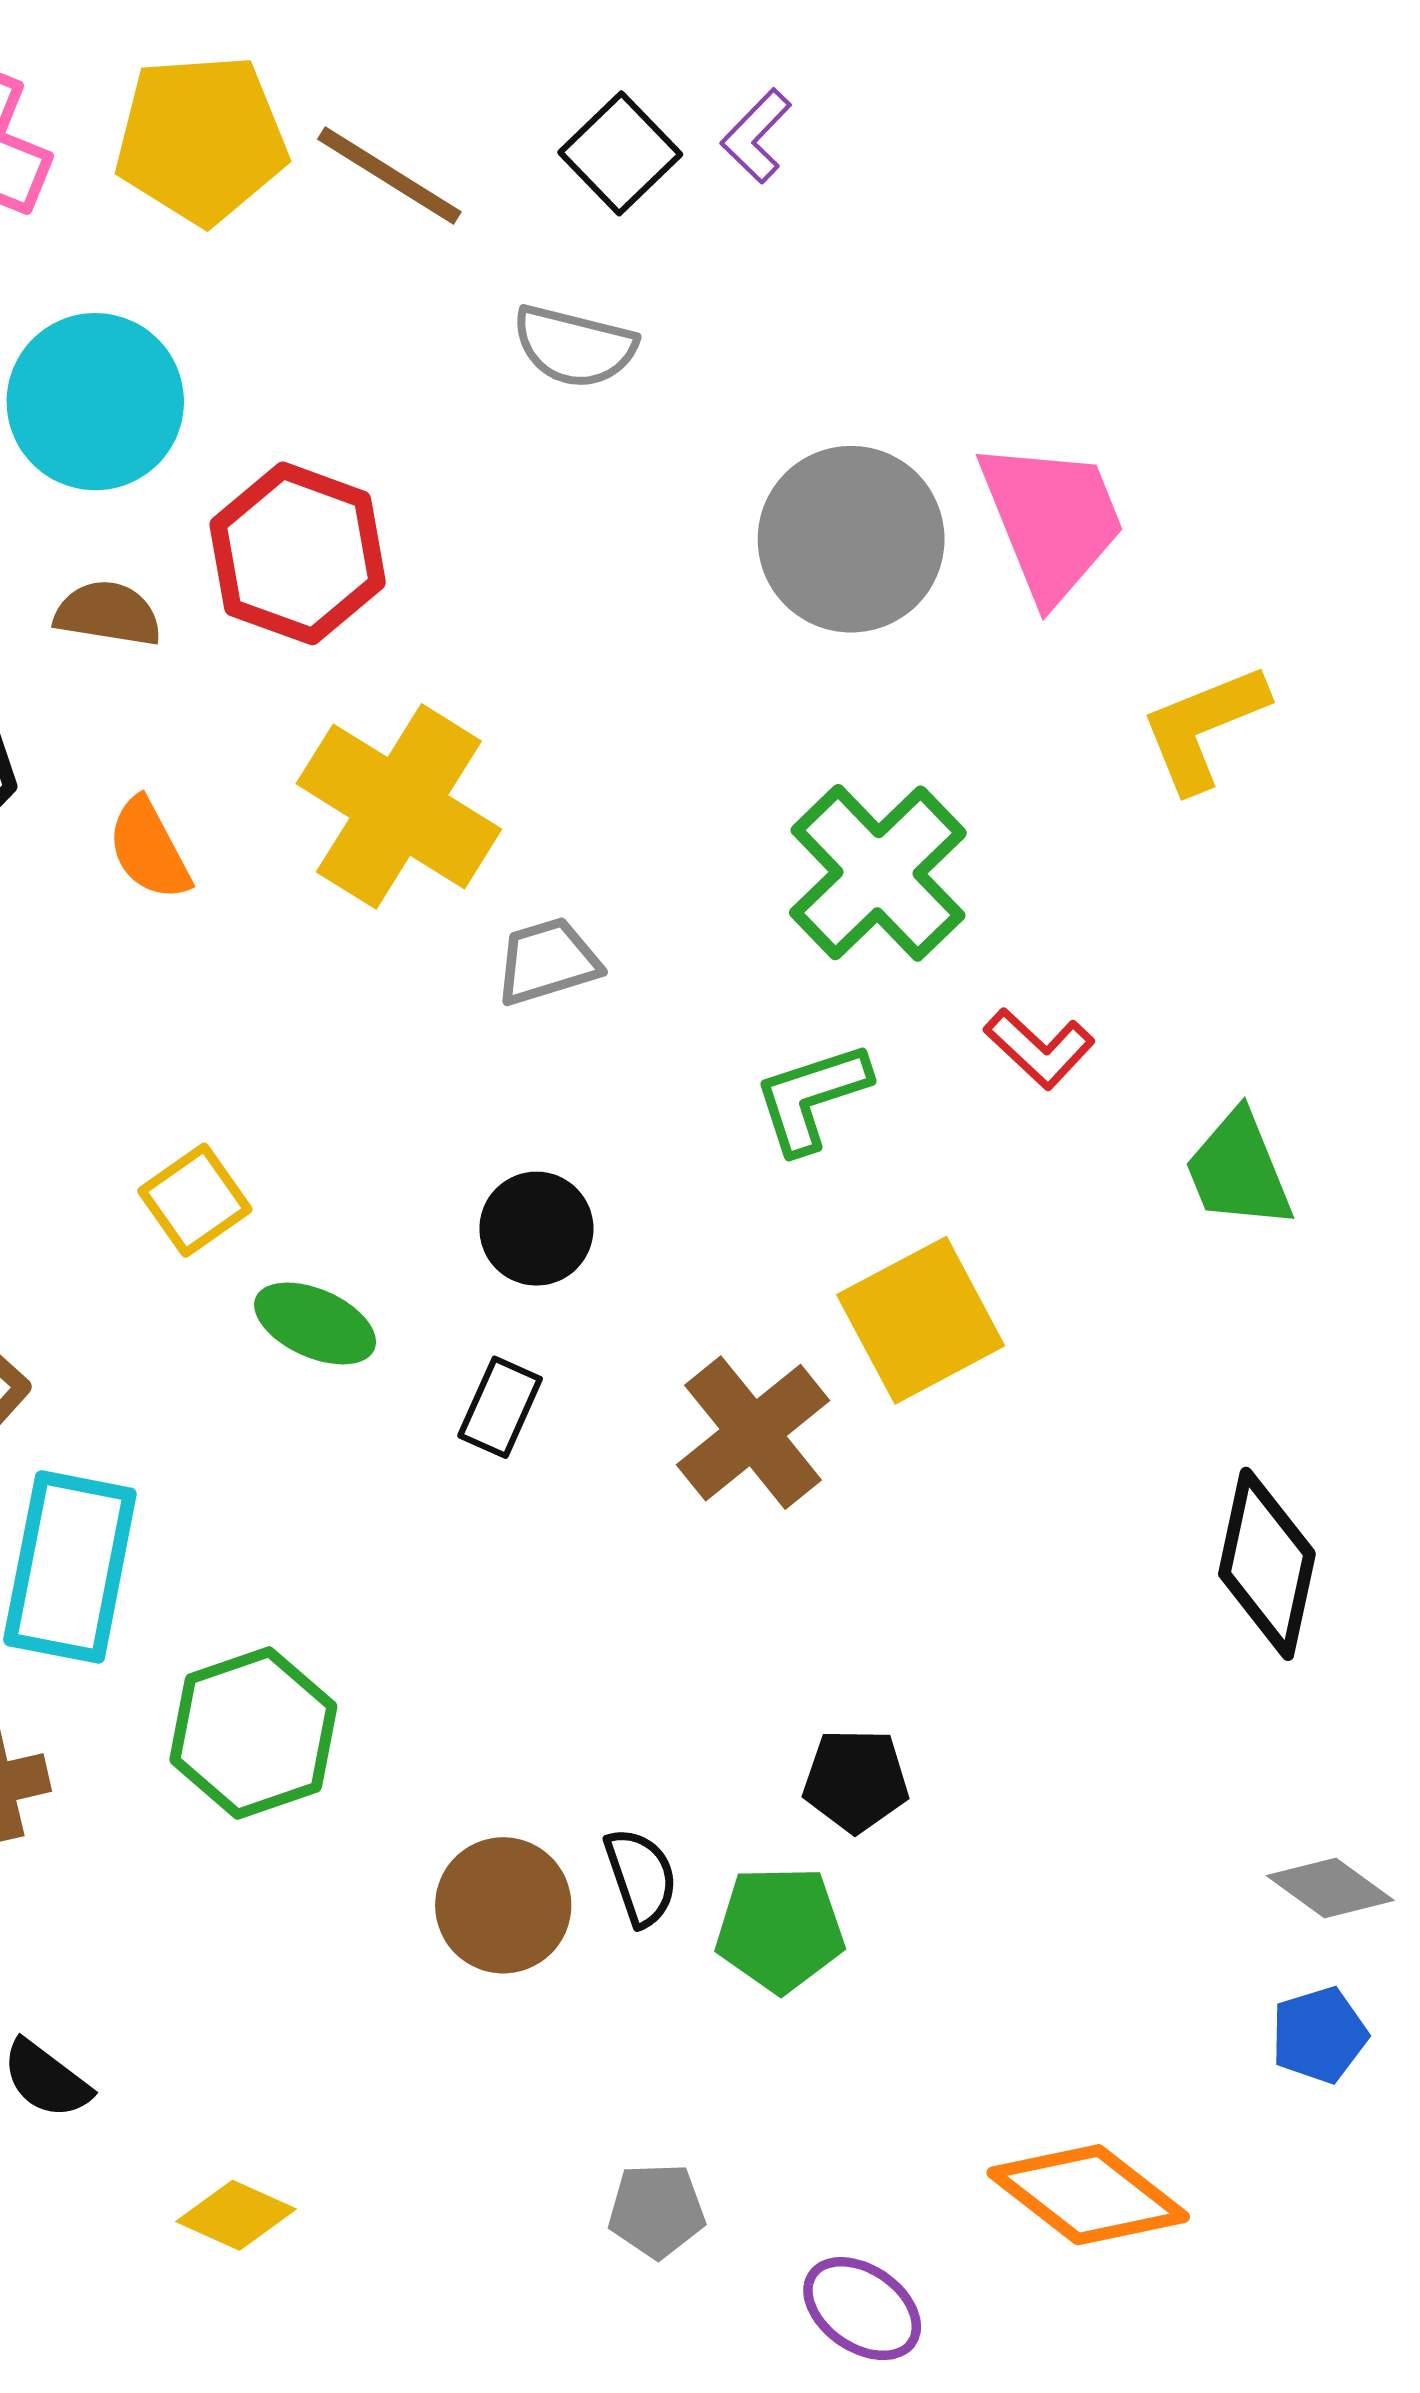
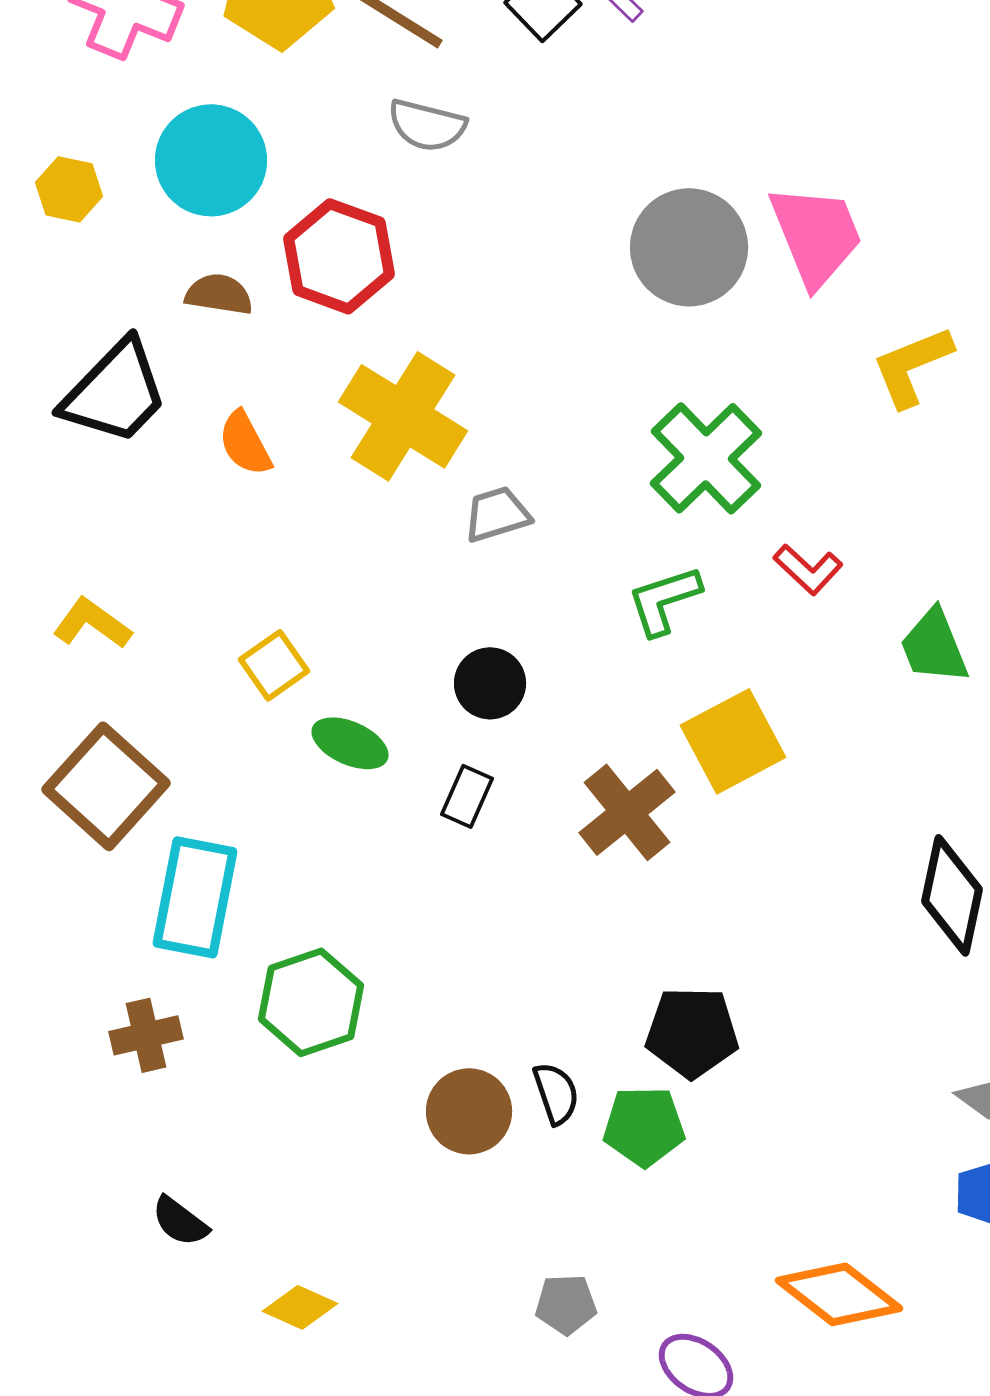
gray semicircle: (574, 346) -> (427, 125), moved
black pentagon: (856, 1780) -> (692, 1032), size x1.4

